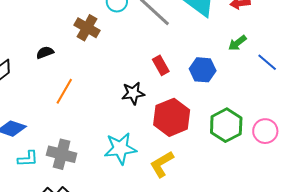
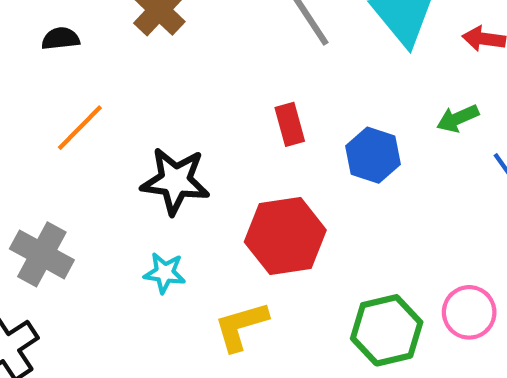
black star: (133, 93) -> (175, 181), moved, size x1.4
green hexagon: (226, 125) -> (387, 330), moved
cyan star: (120, 148) -> (165, 273), size x0.6

